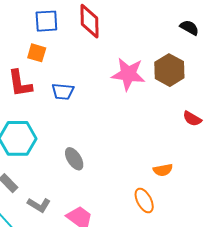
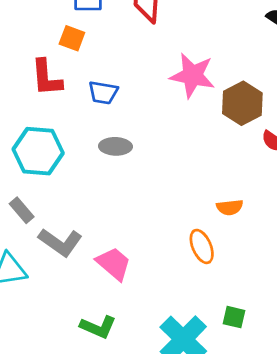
brown hexagon: (169, 70) -> (242, 103), moved
gray ellipse: (74, 159) -> (115, 146), moved, turned -60
gray L-shape: (39, 205) -> (60, 242), size x1.4

